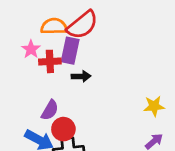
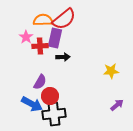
yellow star: (154, 106) -> (111, 71), moved

